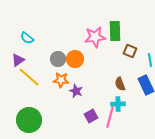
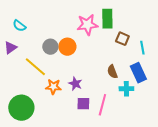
yellow line: (29, 77) -> (35, 67), moved
orange star: (61, 80) -> (53, 87), moved
purple star: (76, 91) -> (75, 84), moved
cyan cross: (118, 104) -> (126, 89), moved
purple square: (91, 116) -> (83, 104), turned 32

